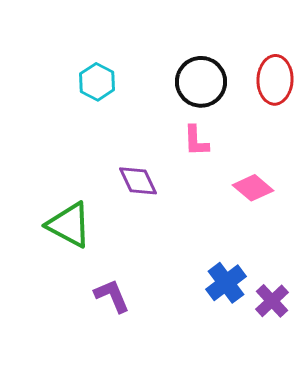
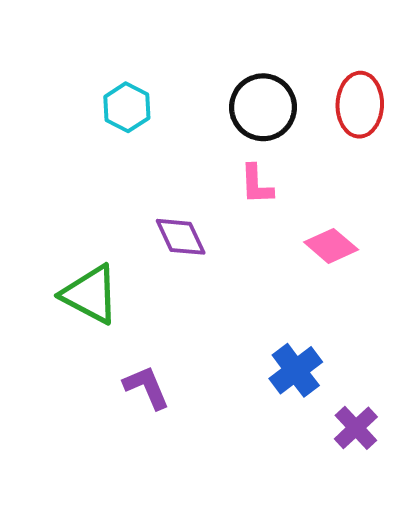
purple cross: (272, 301) -> (356, 428), moved

